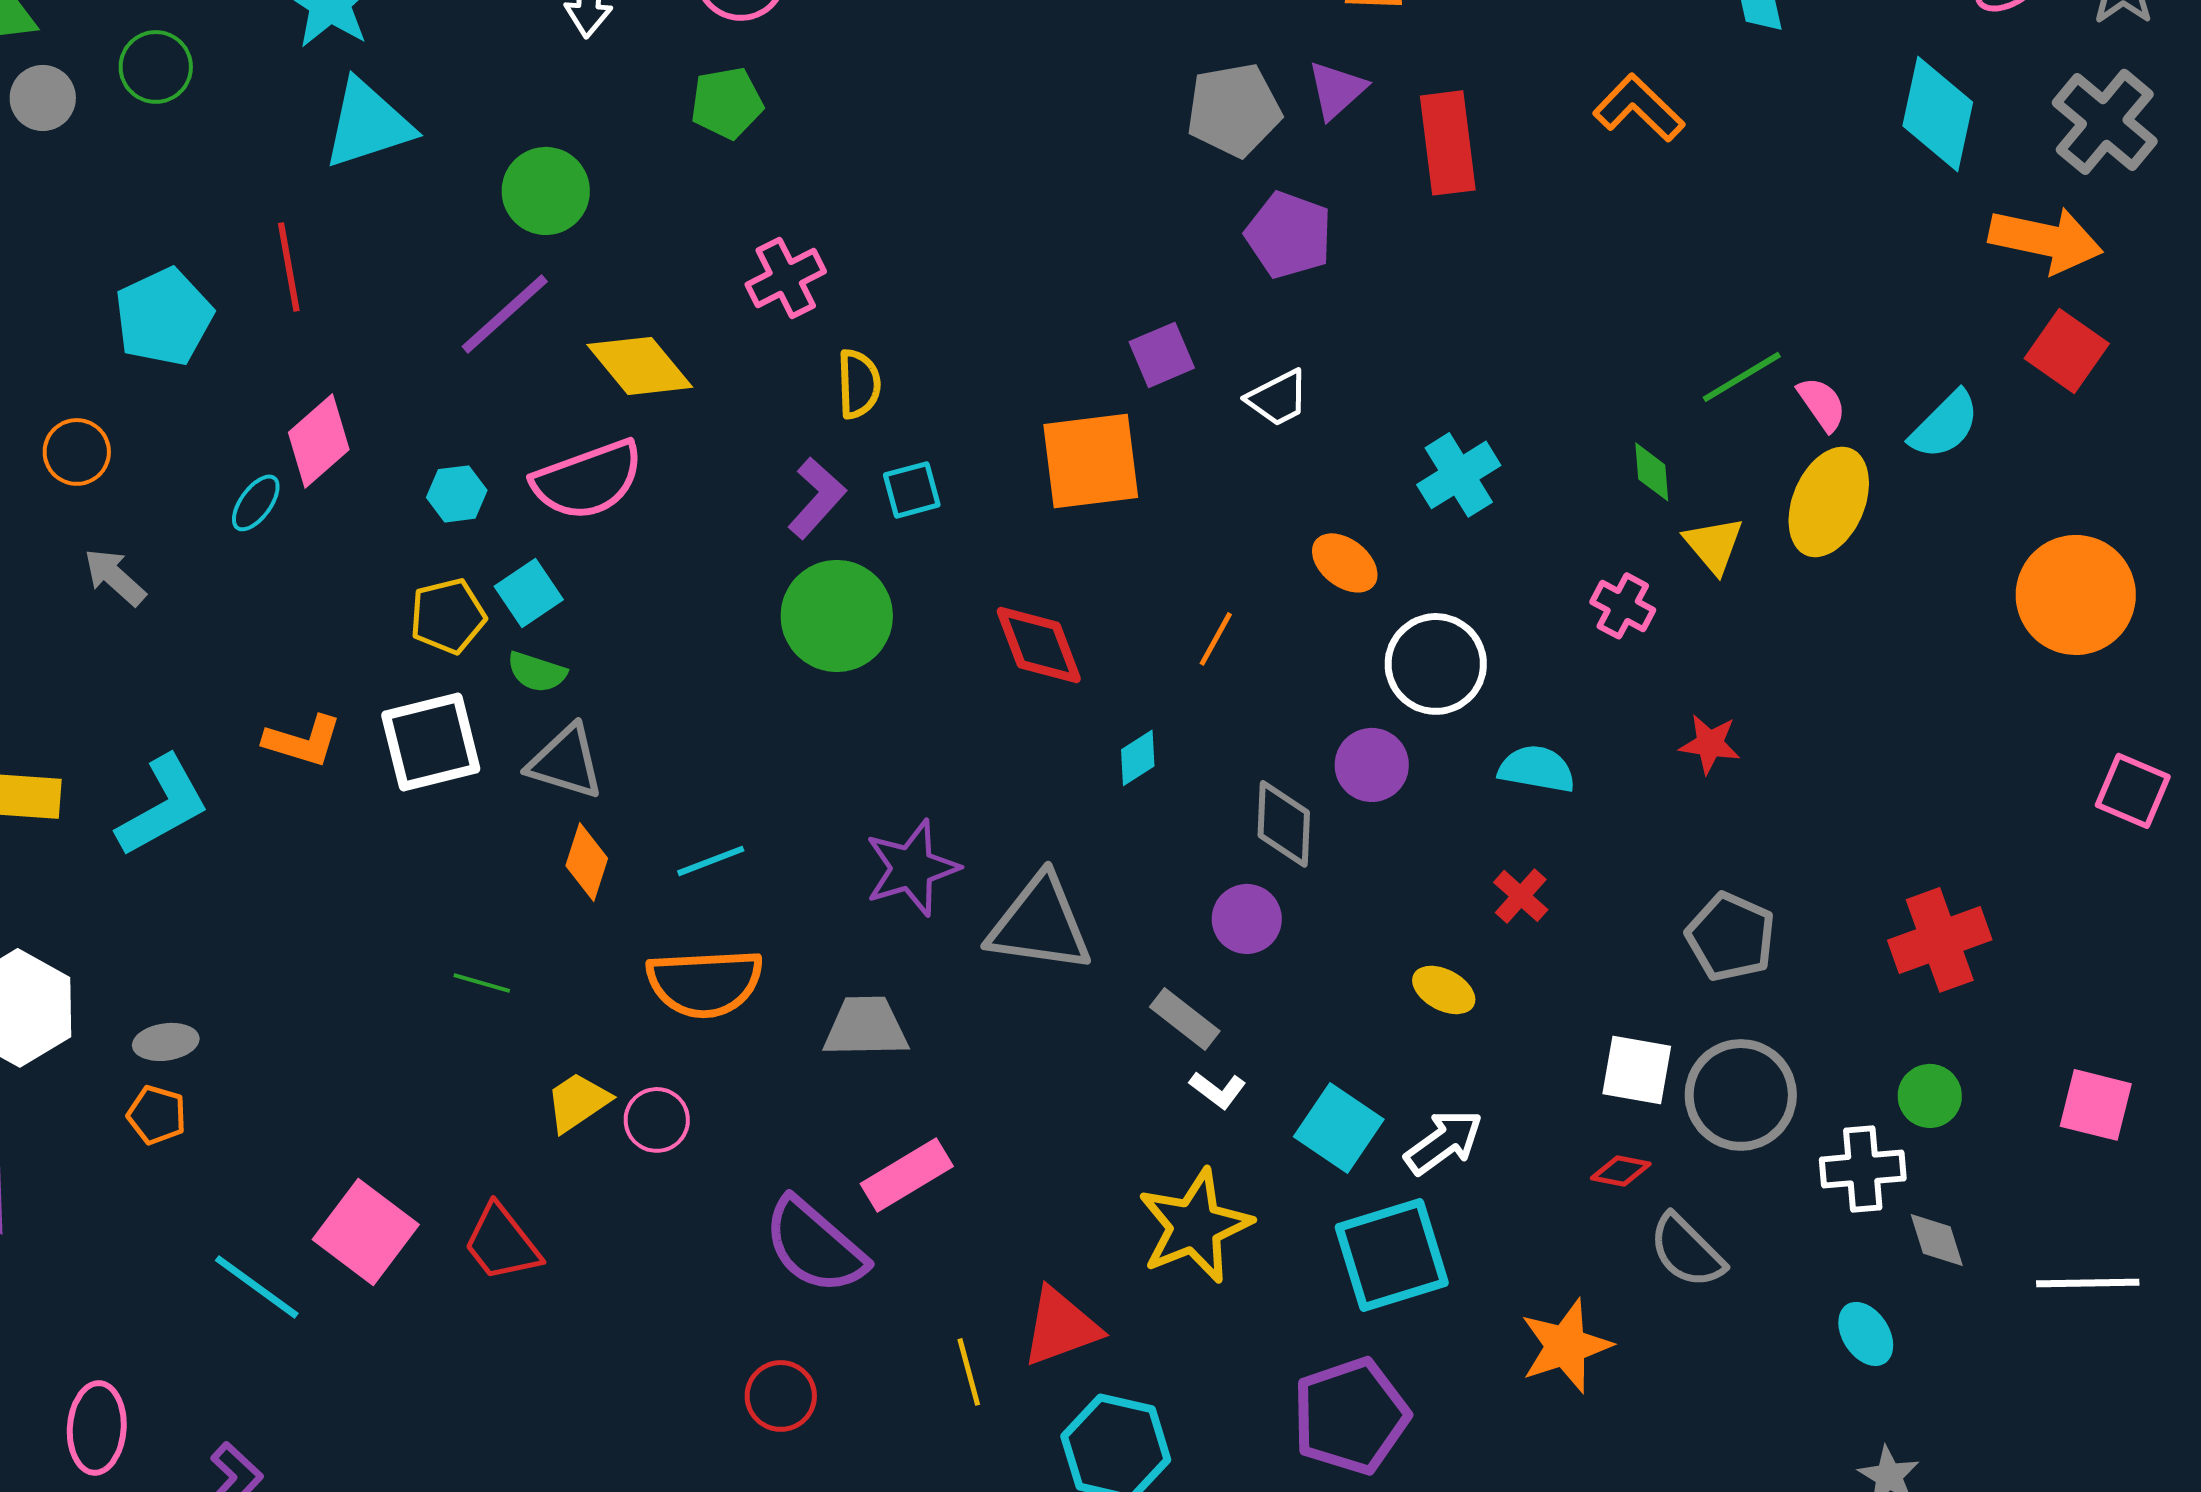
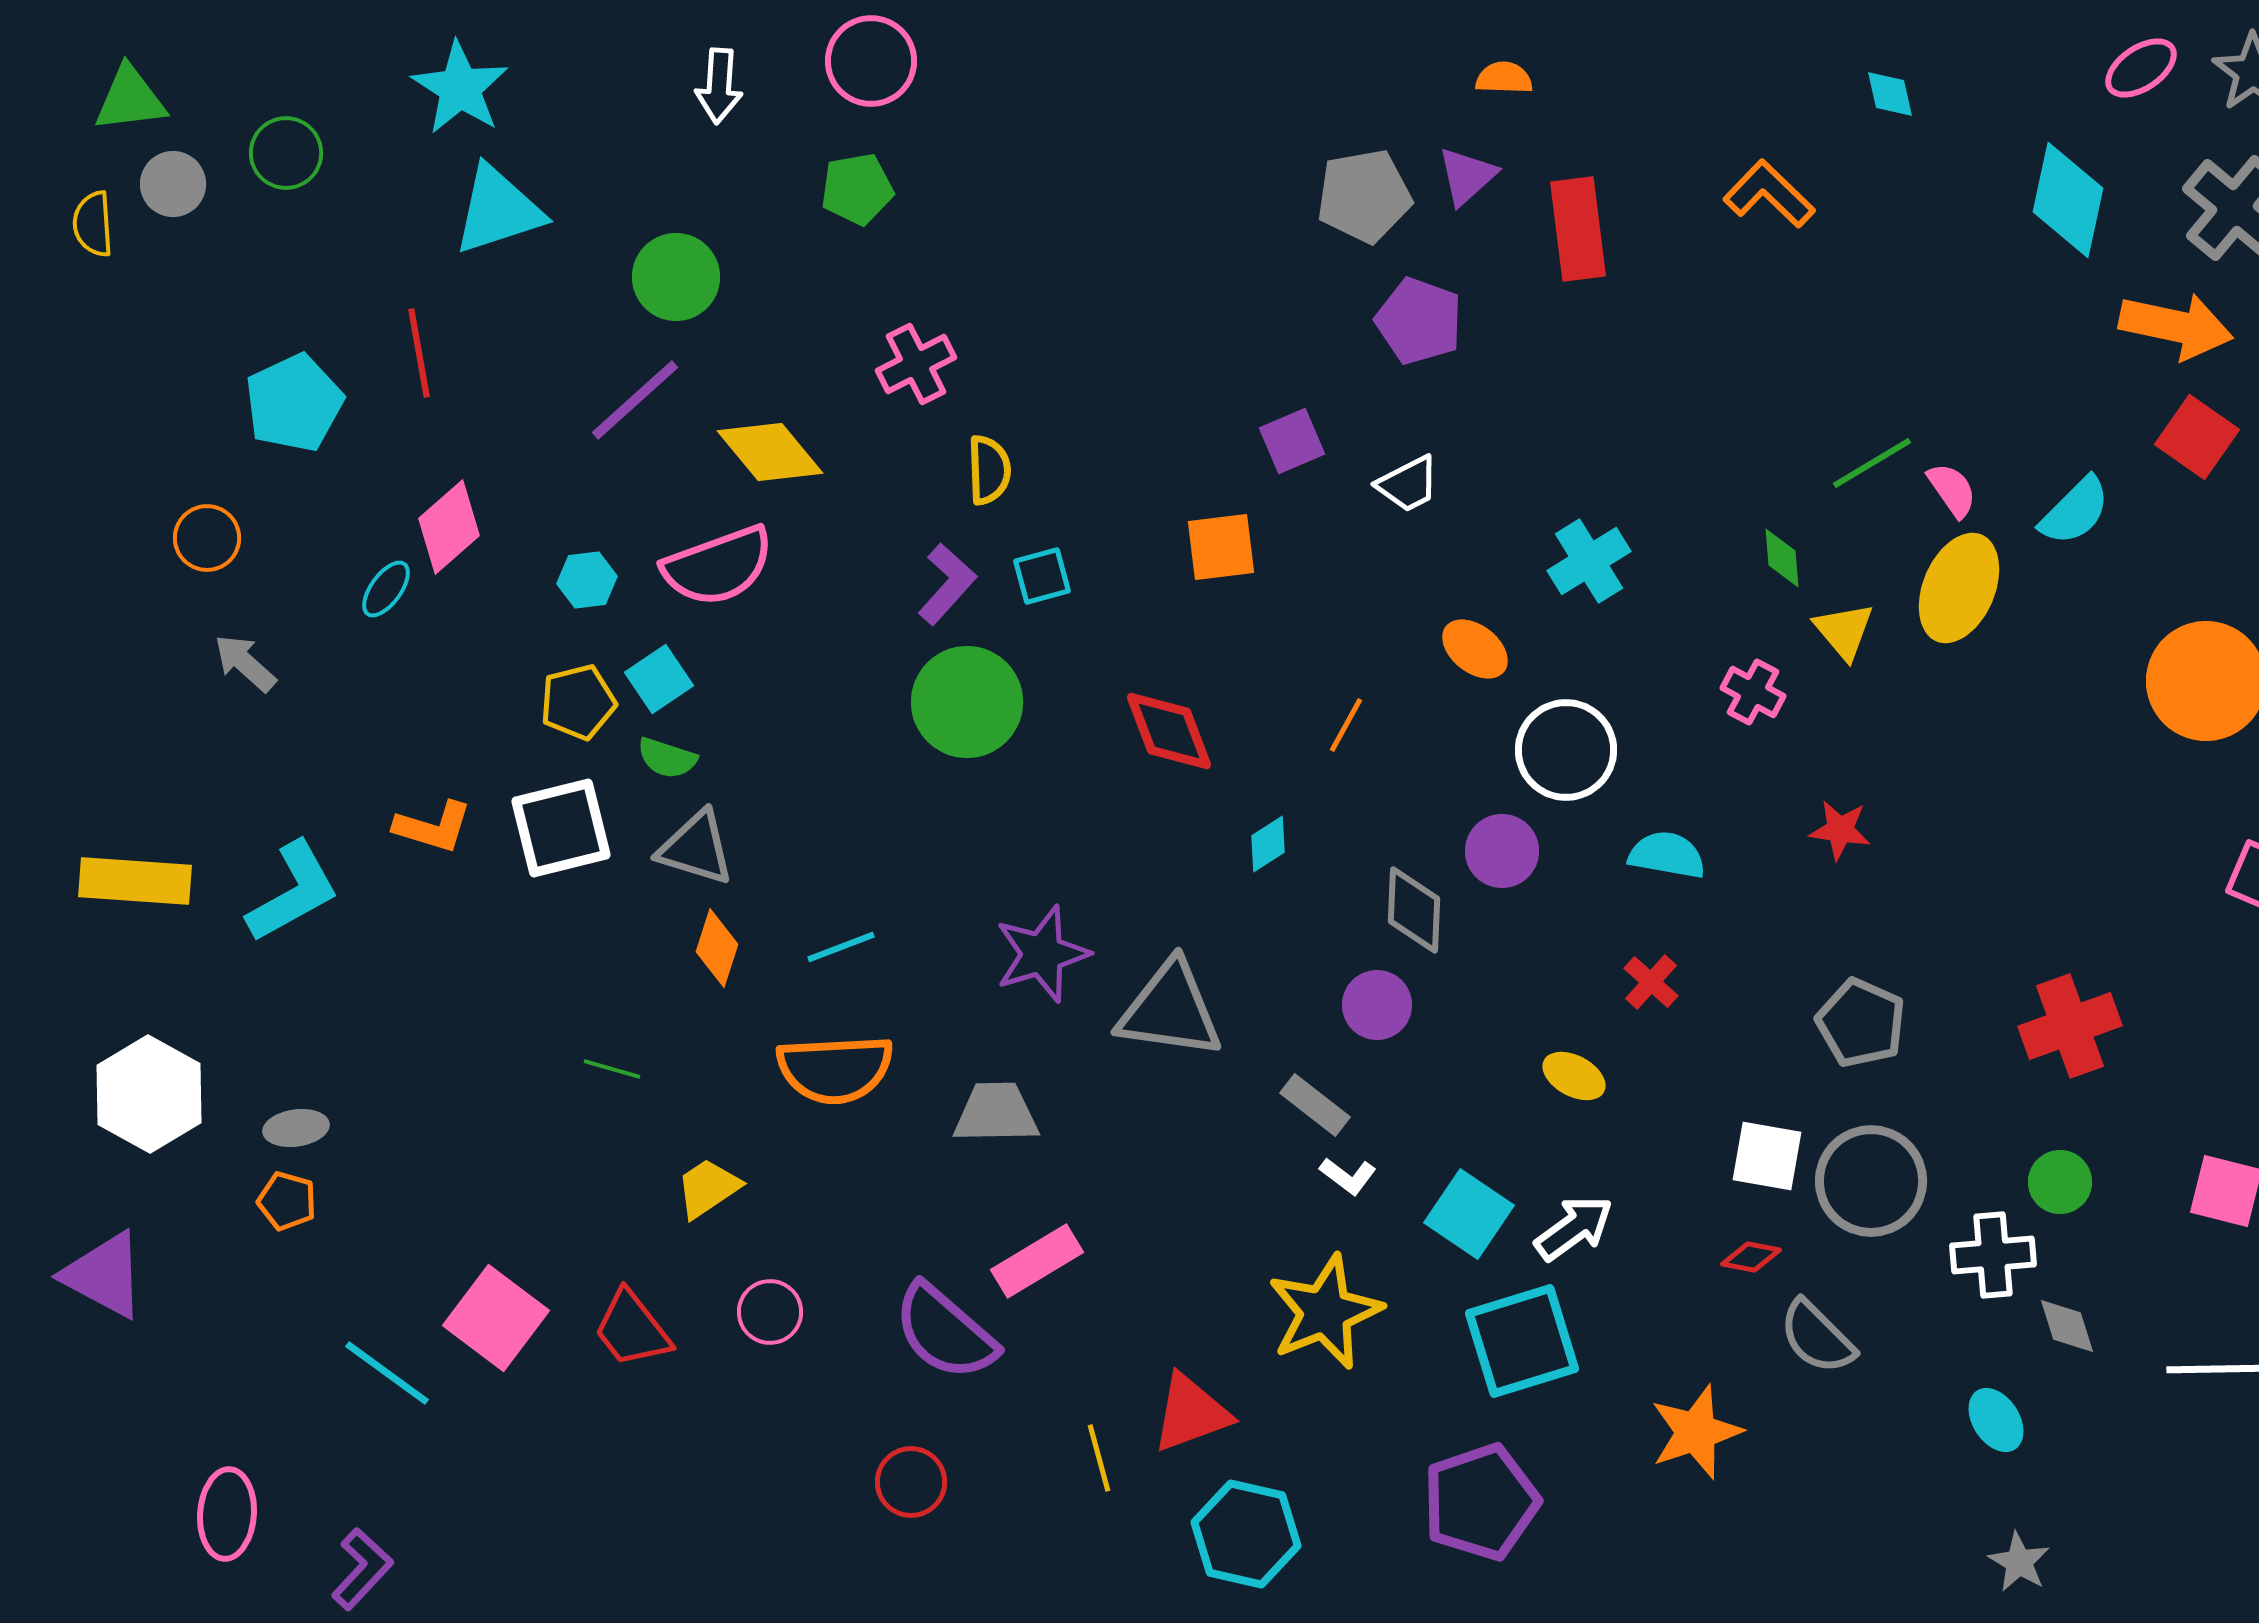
orange square: (1091, 461) -> (1221, 547), size x0.7
pink circle: (657, 1120) -> (770, 1312), moved

